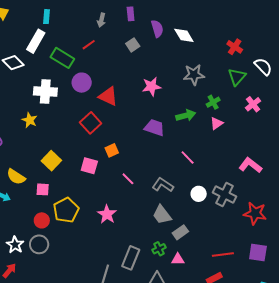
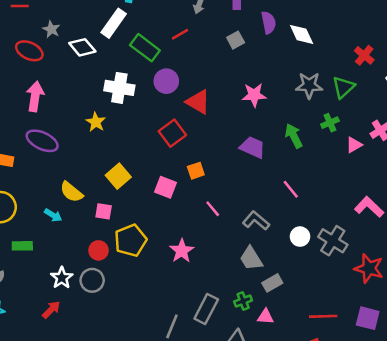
green triangle: (237, 77) -> (343, 87), moved
green arrow: (186, 115) -> (294, 136), turned -108
pink triangle: (217, 123) -> (354, 145), moved

